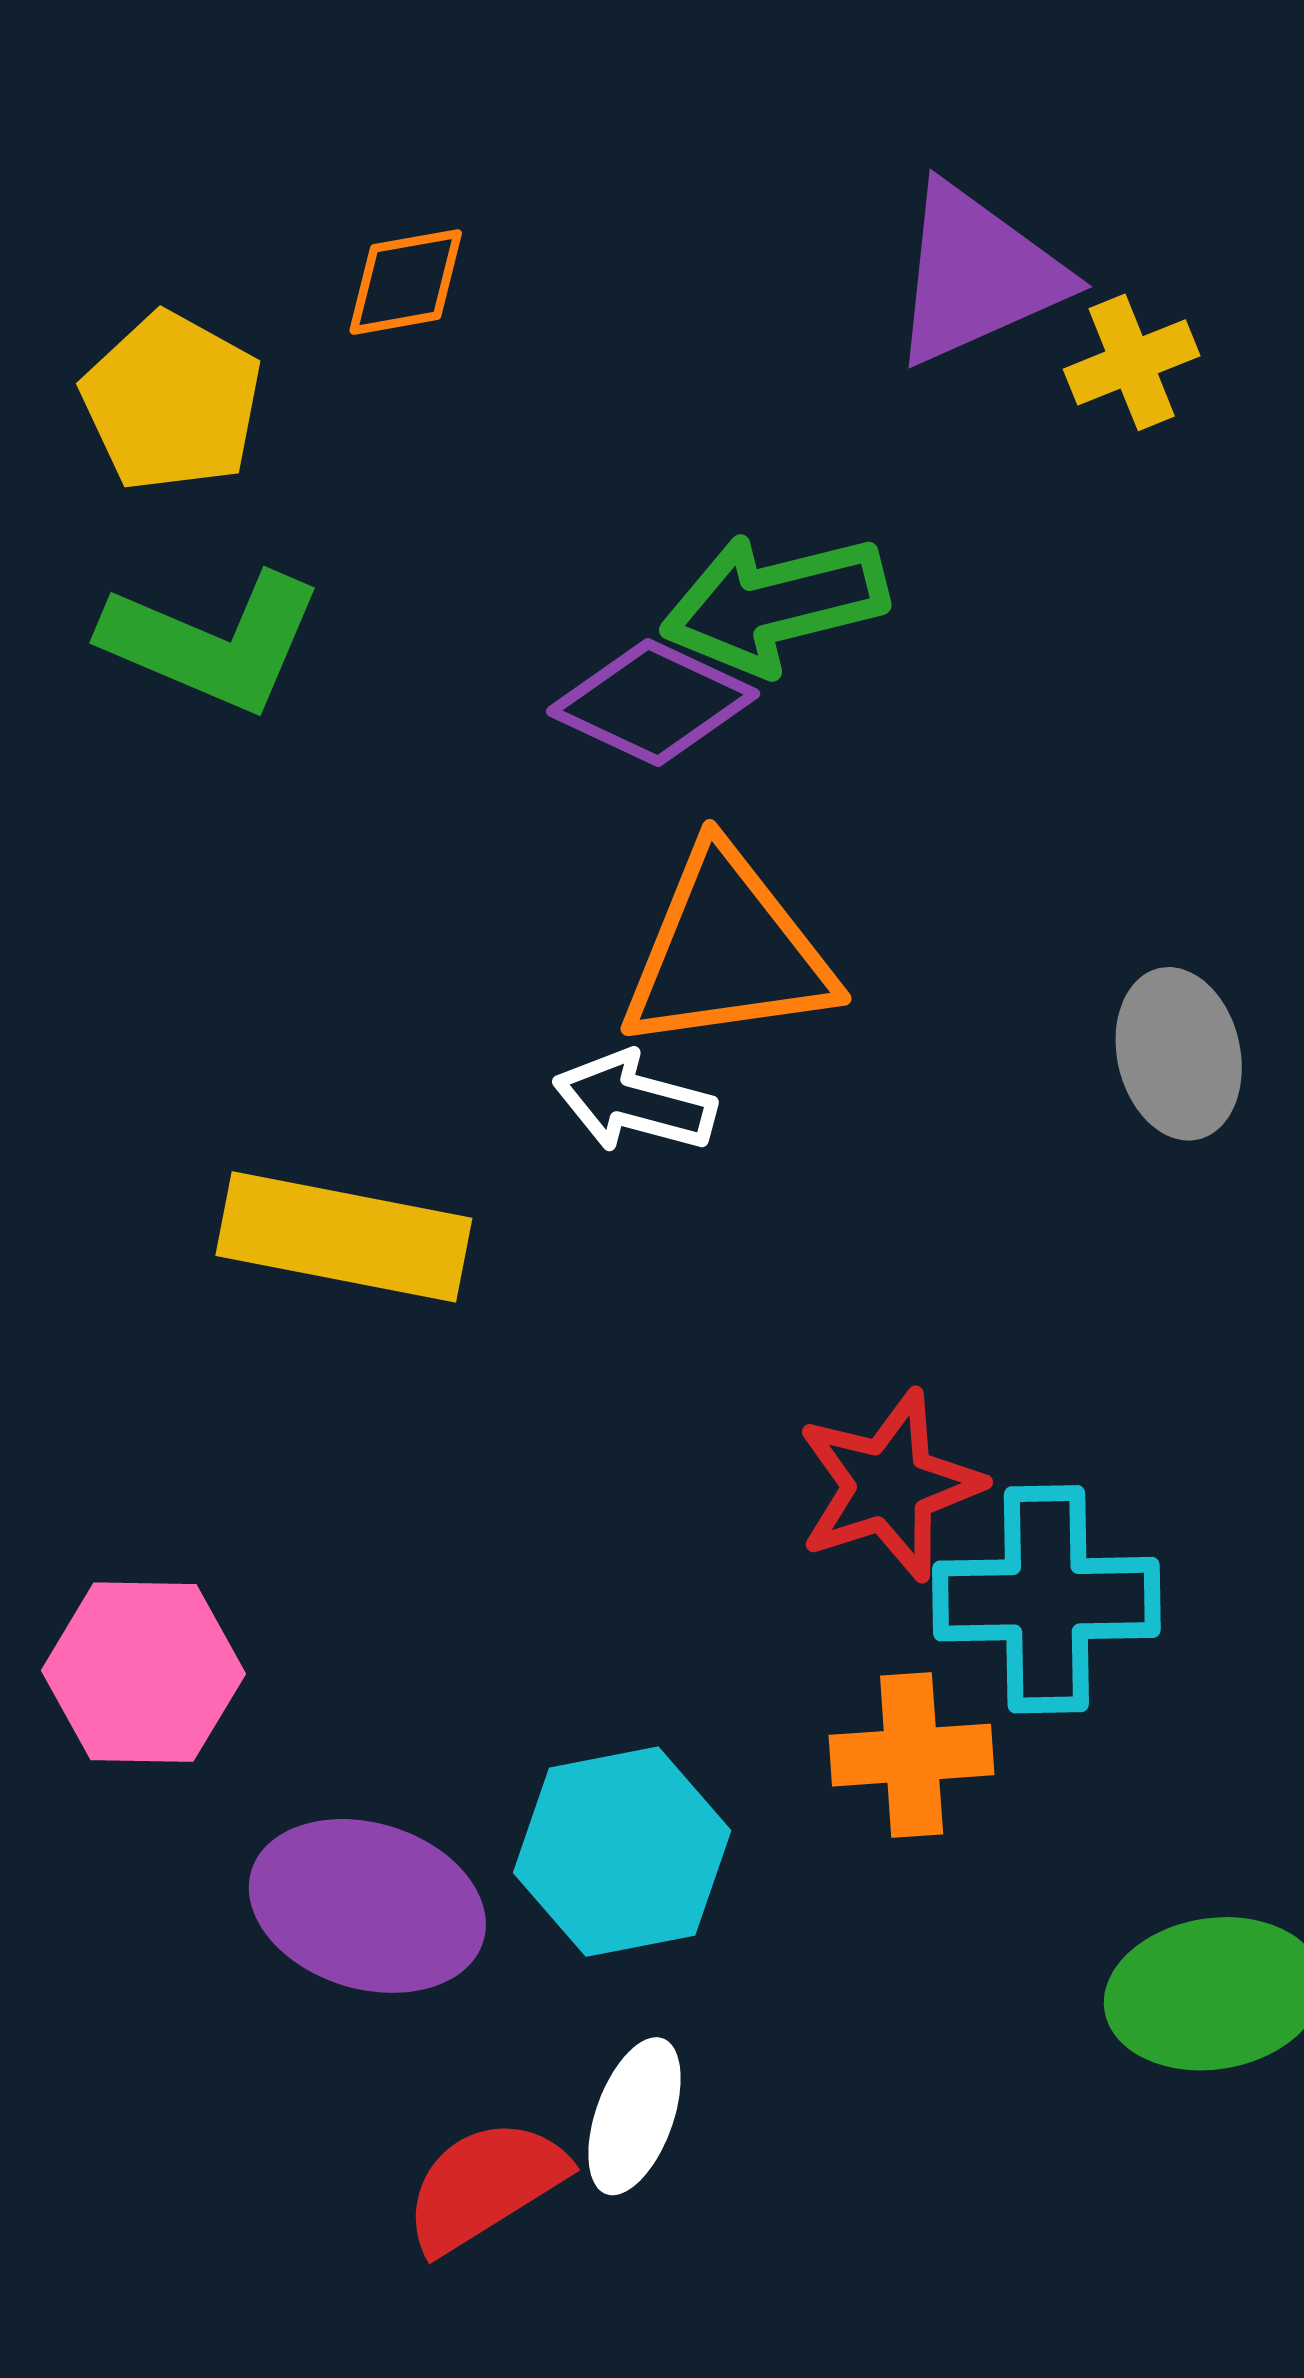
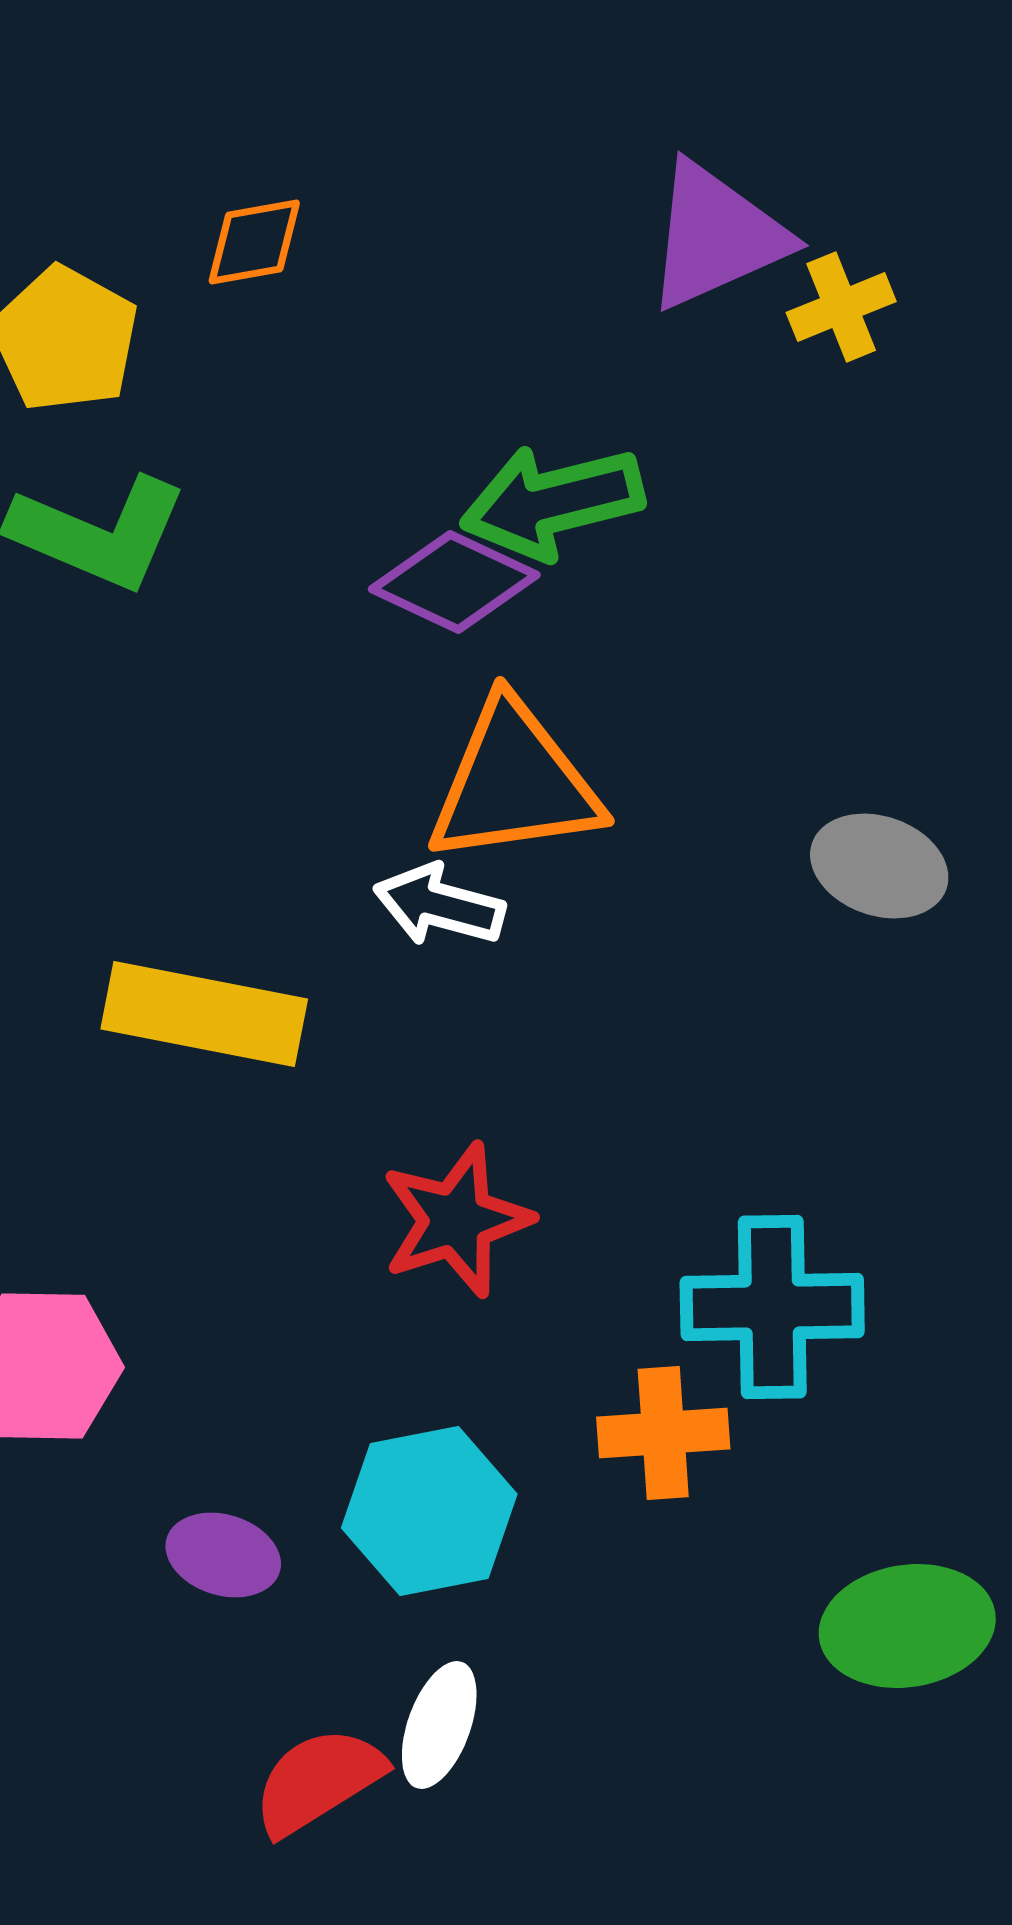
gray ellipse: (1179, 1054) -> (879, 866), turned -58
red star: (889, 1485) -> (456, 1220), moved
purple ellipse: (367, 1906) -> (223, 1555), size x0.6

